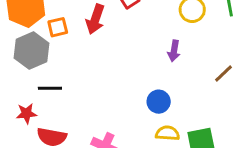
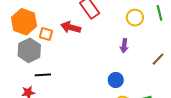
red arrow: (95, 19) -> (71, 27), turned 90
orange square: (58, 27) -> (46, 34), turned 32

